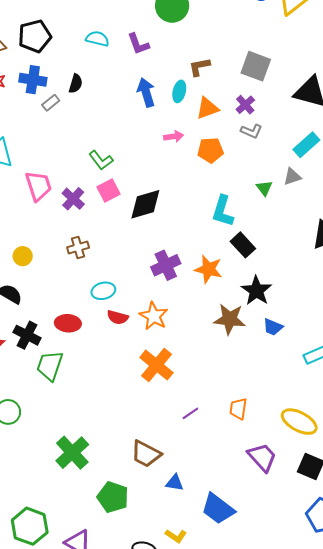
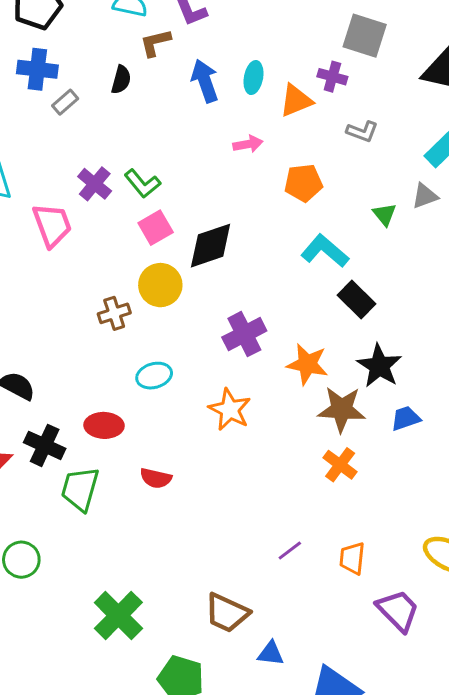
brown L-shape: (199, 67) -> (155, 43), moved
black semicircle: (76, 84) -> (121, 80), moved
purple cross: (245, 105) -> (332, 77), moved, turned -30
orange pentagon: (210, 150) -> (303, 183), moved
purple cross: (73, 199) -> (95, 184), moved
cyan L-shape: (223, 211) -> (325, 251), turned 116
yellow circle: (23, 256) -> (160, 285), moved, size x1.5
orange star: (209, 269) -> (307, 364), moved
red semicircle: (118, 317) -> (156, 478), moved
blue trapezoid: (273, 327) -> (406, 418), turned 140
orange cross: (156, 365) -> (340, 465), moved, size x0.7
orange trapezoid: (238, 409) -> (352, 558), moved

